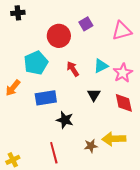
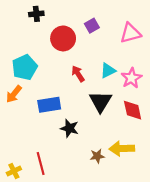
black cross: (18, 13) -> (36, 14), moved
cyan pentagon: (36, 63) -> (25, 67), moved
black triangle: (94, 95) -> (100, 102), size x1.6
red line: (54, 153) -> (41, 164), moved

